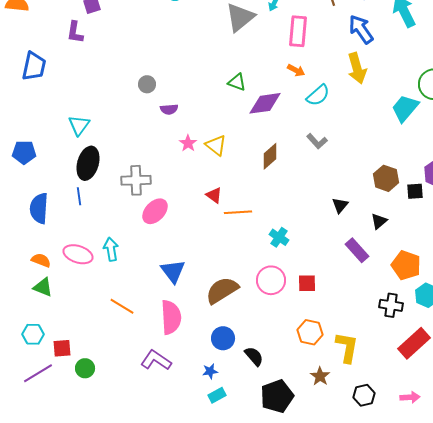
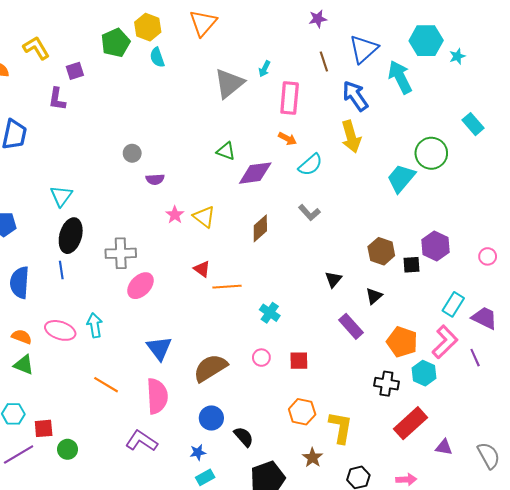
pink circle: (271, 280) -> (261, 358), size x0.6

